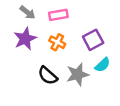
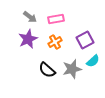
orange cross: (57, 42) -> (55, 42), turned 32

